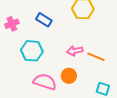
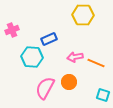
blue rectangle: (44, 20) -> (49, 39), moved, turned -56
pink semicircle: (45, 82) -> (45, 88), turned -80

